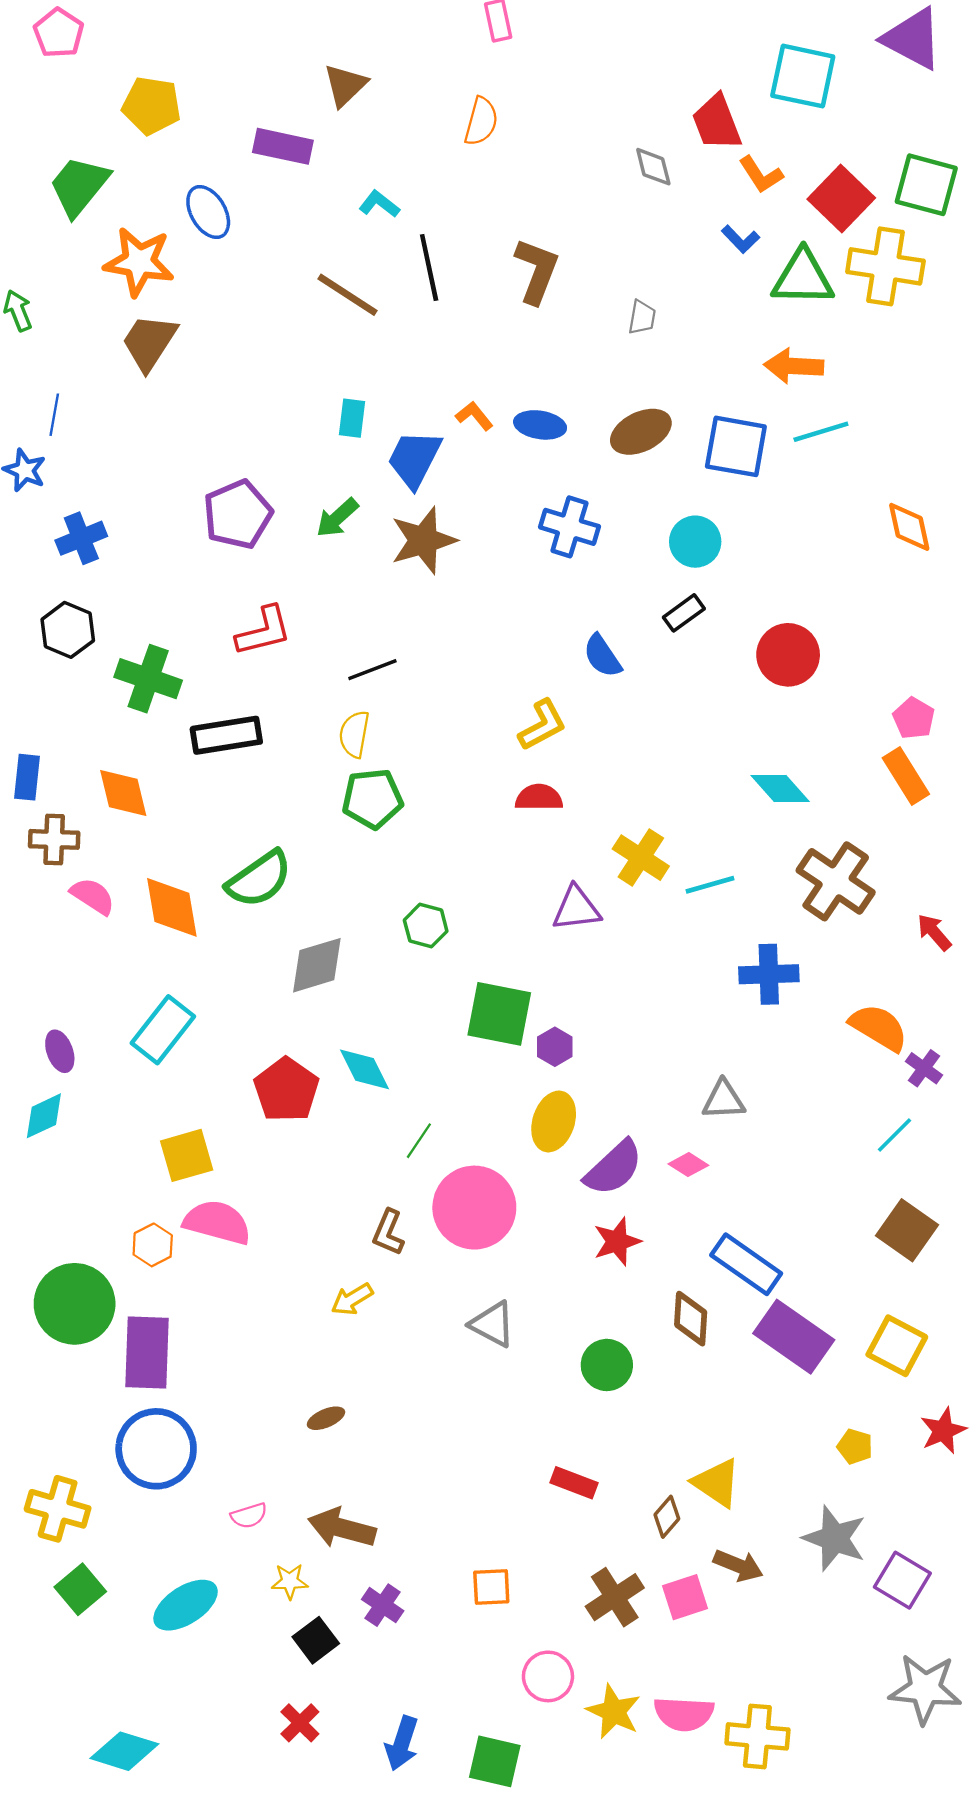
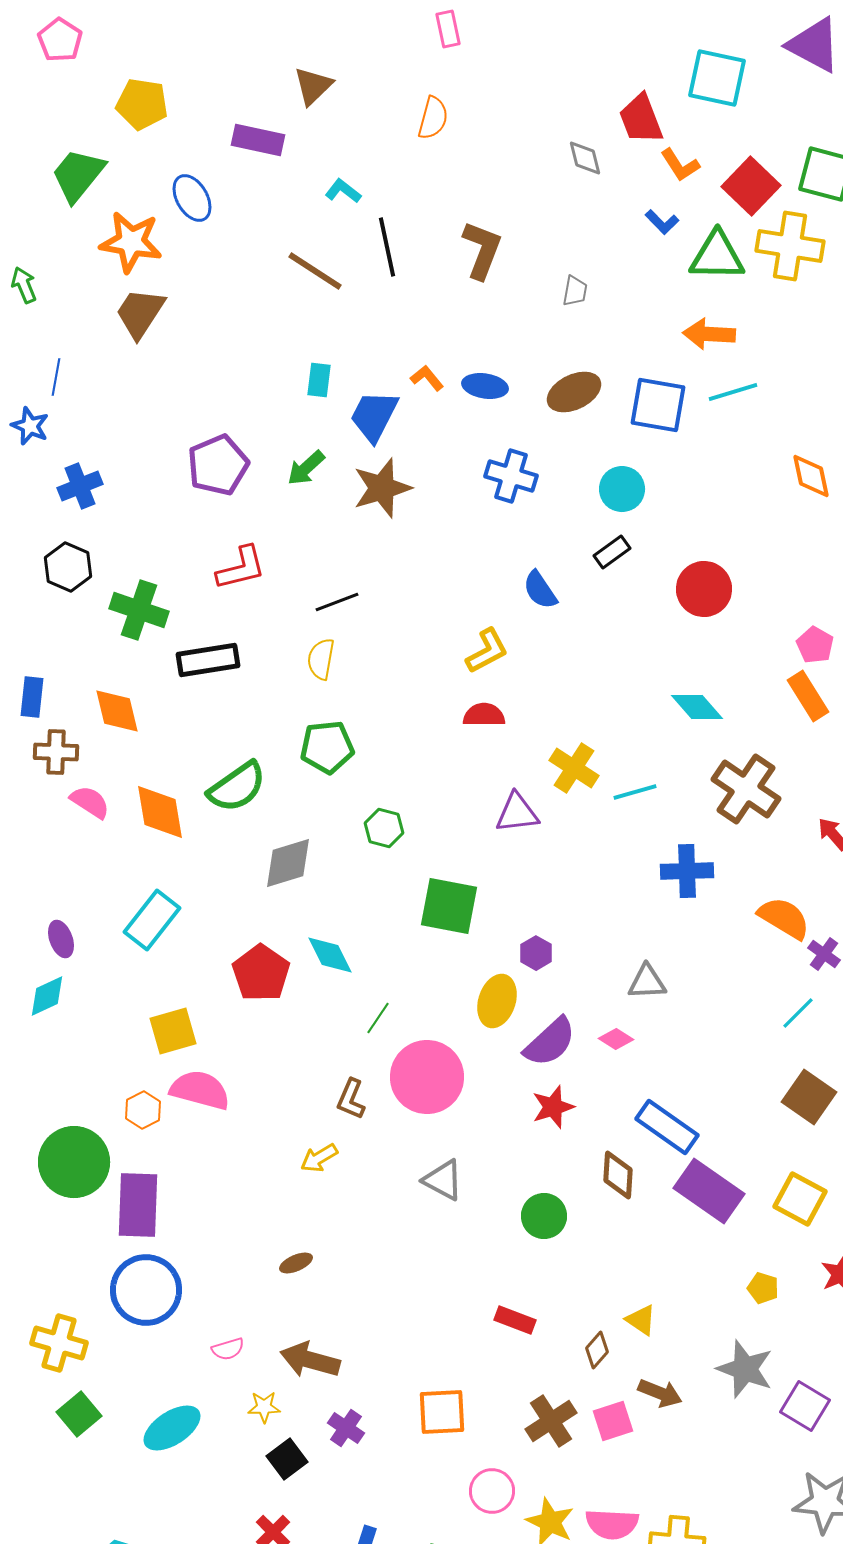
green pentagon: (372, 799) -> (327, 747), moved
purple hexagon: (555, 1047) -> (536, 953), moved
yellow triangle: (717, 1483) -> (641, 1320), size x0.7
orange square: (491, 1587) -> (442, 1412), size x1.4

